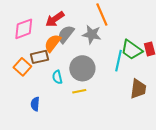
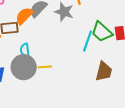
gray circle: (82, 68) -> (24, 67), moved

